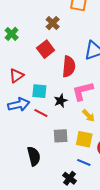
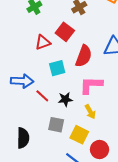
red square: (46, 49) -> (65, 32), turned -30
red triangle: (16, 76) -> (43, 42), moved
cyan square: (39, 91) -> (57, 68), moved, turned -35
black star: (61, 101) -> (65, 99), moved

